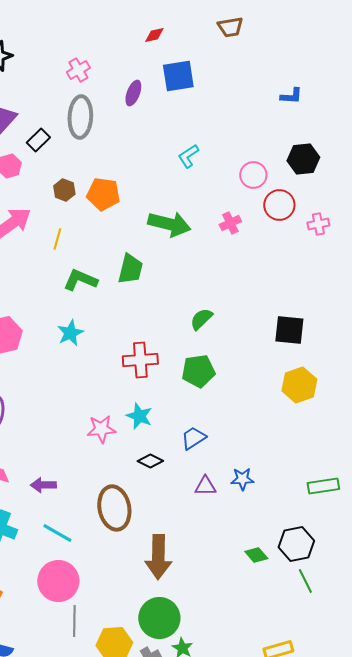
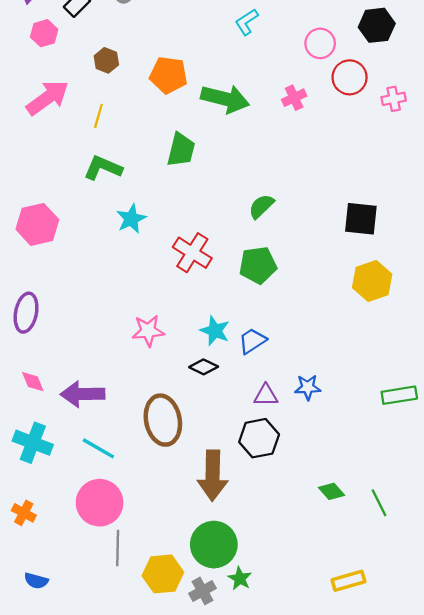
orange pentagon: (103, 194) -> (169, 75), moved
green L-shape: (80, 280) -> (103, 168), moved
cyan star: (70, 333) -> (131, 219), moved
red cross: (140, 360) -> (192, 253), turned 36
cyan star: (139, 416) -> (215, 331), moved
purple arrow: (43, 485) -> (83, 394), size x1.5
black hexagon: (296, 544) -> (259, 438), moved
green diamond: (256, 555) -> (331, 491), moved

